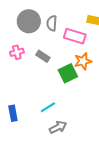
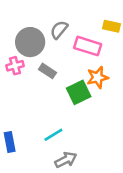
gray circle: (29, 21) -> (30, 42), moved
gray semicircle: (52, 23) -> (59, 30), turned 35

